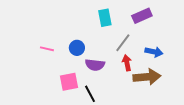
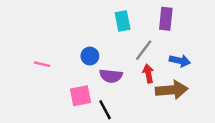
purple rectangle: (142, 16) -> (166, 19), turned -60
pink line: (47, 49) -> (42, 64), moved

